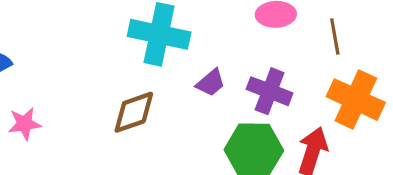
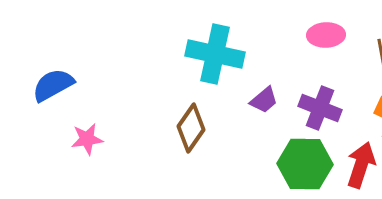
brown diamond: (134, 112) -> (191, 128), turned -36

